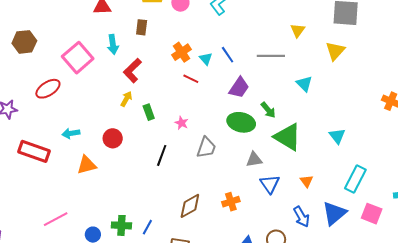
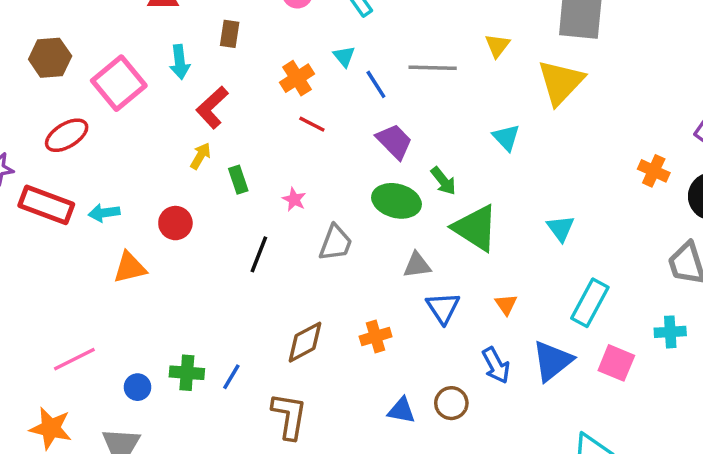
brown hexagon: (24, 42) -> (50, 58), moved
yellow triangle: (335, 51) -> (561, 82), size x1.4
gray line: (271, 56) -> (433, 68), moved
cyan triangle: (206, 59) -> (344, 56), moved
purple trapezoid: (239, 88) -> (394, 141), turned -80
red rectangle: (34, 151) -> (46, 205), moved

